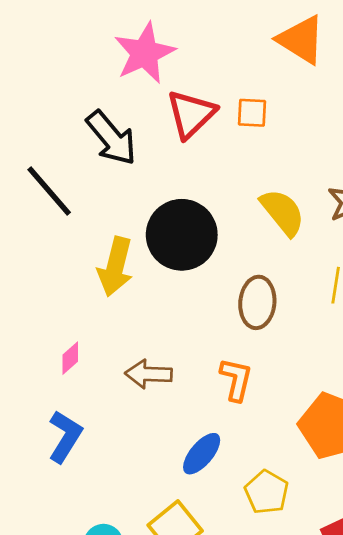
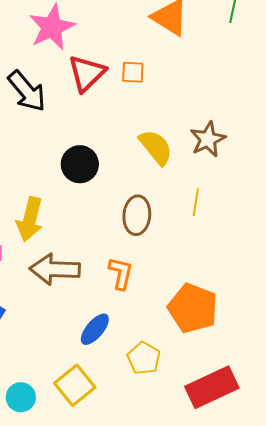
black circle: (182, 235) -> (80, 164), size x0.7
yellow arrow: (115, 267) -> (30, 219), moved
brown arrow: (149, 374) -> (55, 269), size x1.4

